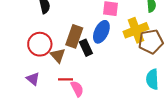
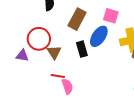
brown rectangle: (74, 36) -> (77, 19), moved
purple triangle: (33, 79) -> (22, 56), moved, turned -40

